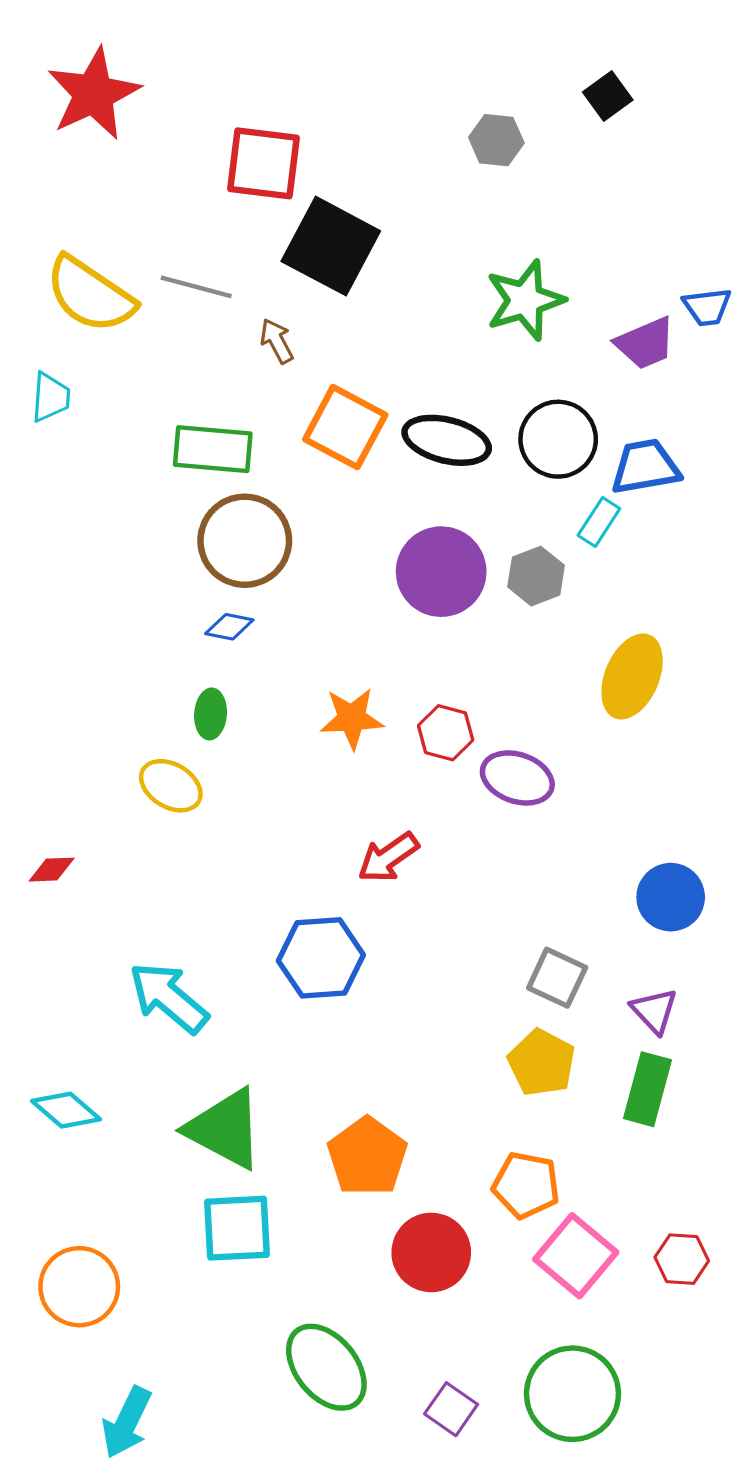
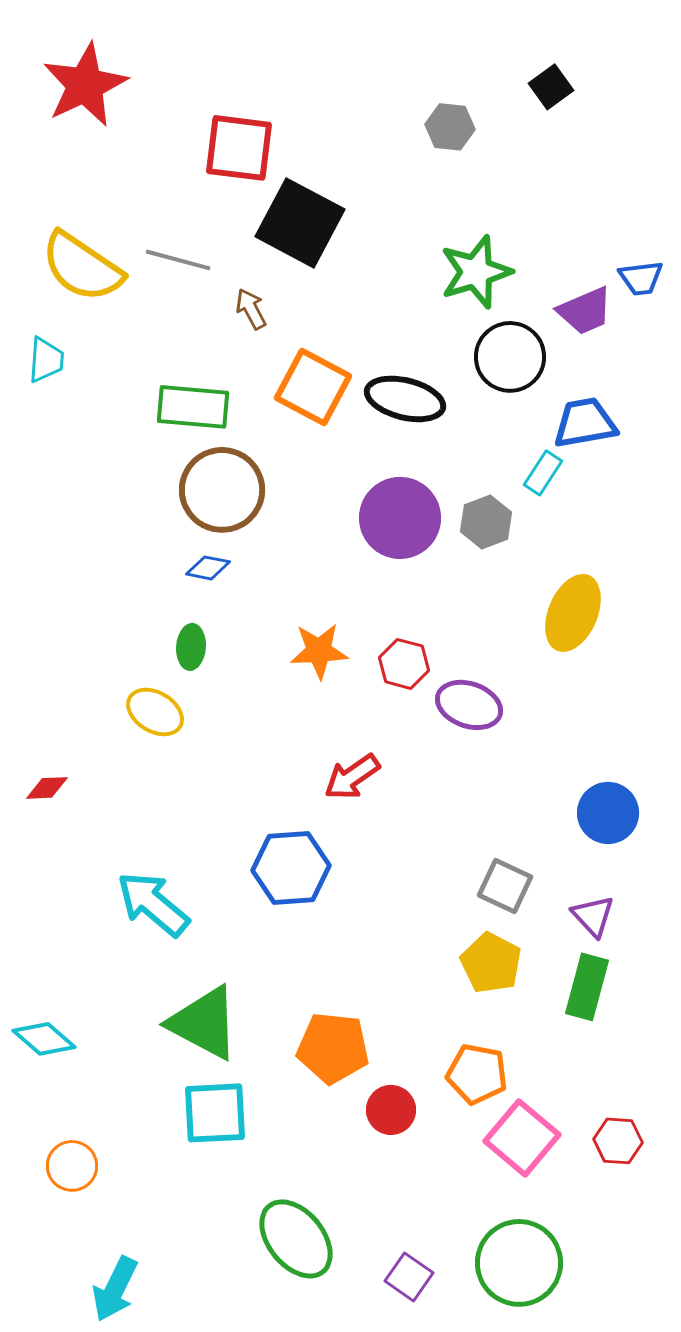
black circle: (558, 439) -> (510, 357), moved
cyan diamond: (66, 1110) -> (44, 1039), moved
orange pentagon: (367, 1156) -> (333, 1048), turned -30
red circle: (431, 1252) -> (391, 1110), moved, size x0.7
orange circle: (79, 1287) -> (72, 1166), size x0.7

